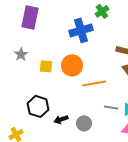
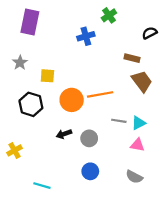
blue cross: (81, 30) -> (86, 36), size x0.7
orange circle: (72, 65) -> (72, 100), moved
black hexagon: (38, 106) -> (31, 104), moved

